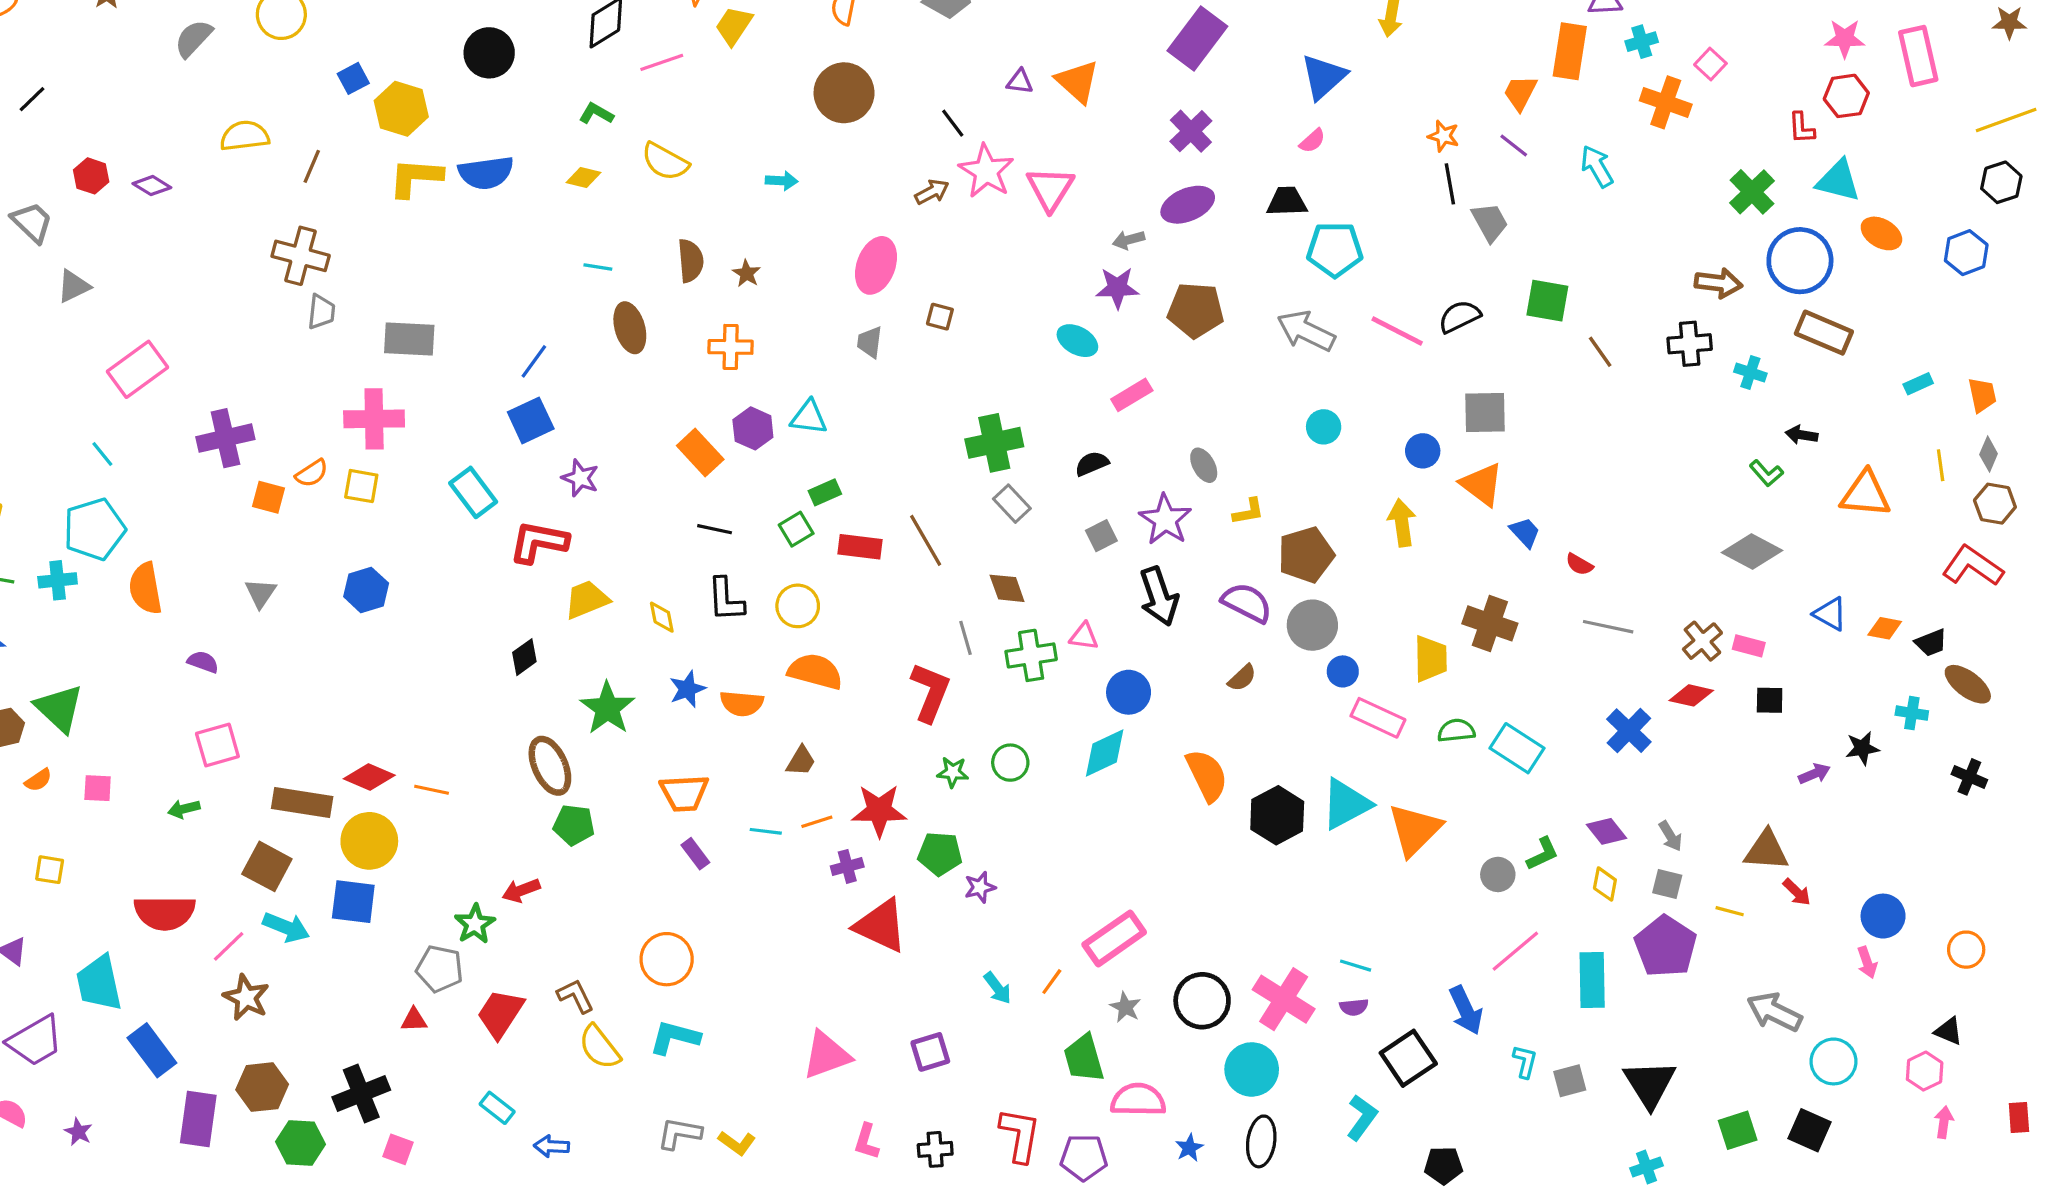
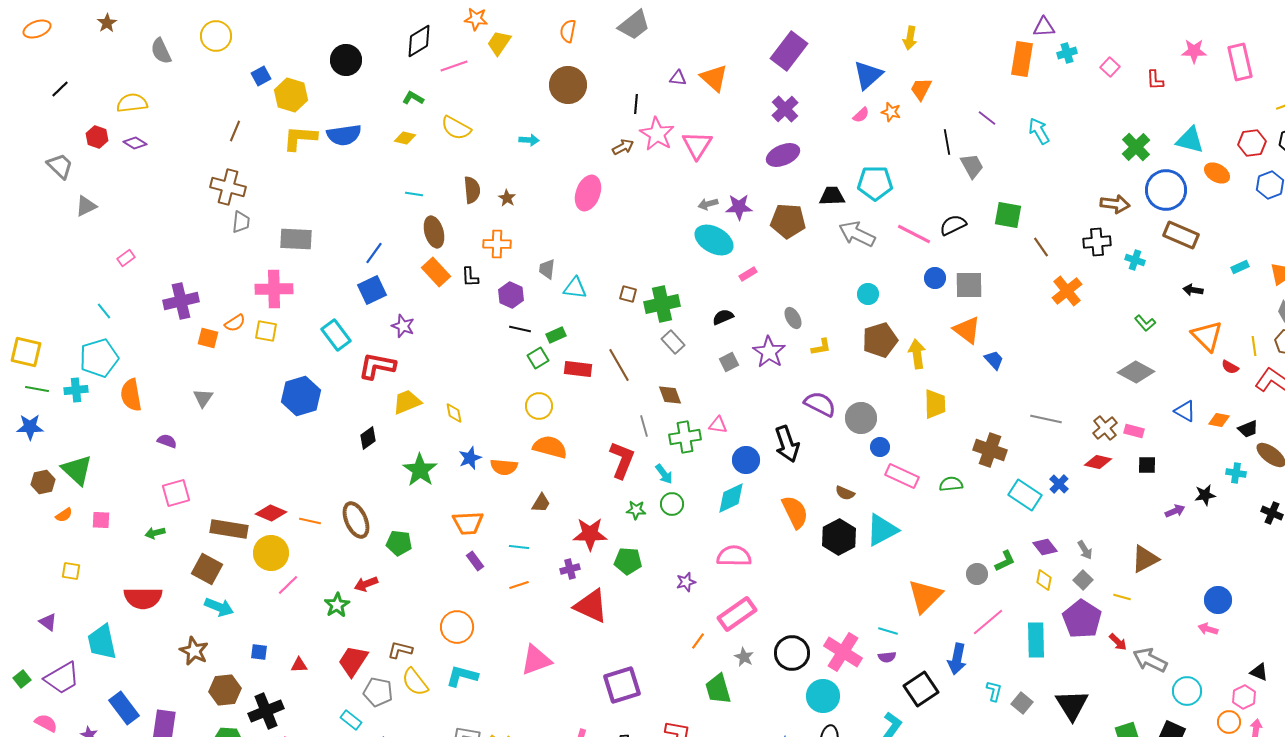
gray semicircle: (193, 38) -> (161, 51), turned -68
orange trapezoid: (1520, 93) -> (921, 89), moved
red hexagon: (1846, 96) -> (1252, 143), moved
orange cross: (1666, 102) -> (1067, 291), moved, turned 32
black line: (953, 123) -> (636, 104), turned 42
red L-shape: (1802, 128) -> (1155, 80), moved
yellow semicircle: (245, 136) -> (132, 103), moved
orange star: (1443, 136) -> (891, 112), moved
black trapezoid: (1287, 201) -> (832, 196), moved
gray arrow: (1129, 240) -> (708, 204), moved
brown square: (940, 317) -> (628, 294), moved
cyan ellipse: (1077, 341) -> (714, 240), size x1.5
gray trapezoid: (870, 342) -> (547, 269), moved
pink rectangle: (137, 369) -> (126, 258), size x0.5
pink rectangle: (1132, 395) -> (748, 274), size x0.7
cyan triangle: (809, 417) -> (575, 288), moved
black arrow: (1802, 435) -> (1193, 290), moved
blue circle: (1423, 451) -> (935, 278), moved
orange rectangle: (700, 452) -> (436, 272), moved
yellow line: (1941, 465) -> (1254, 346), moved
orange triangle: (1865, 494) -> (1207, 336), turned 40
black line: (715, 529) -> (520, 329), moved
brown pentagon: (1306, 555) -> (880, 340), moved
red semicircle: (1579, 564) -> (1230, 367), moved
blue hexagon: (366, 590) -> (301, 396), moved, size x1.4
black arrow: (1159, 596) -> (787, 444), moved
black L-shape: (726, 600) -> (470, 277), moved, size x0.7
brown cross: (1490, 623) -> (990, 450), moved
yellow trapezoid: (1431, 659) -> (935, 404), moved
brown semicircle: (1242, 678) -> (845, 493), moved, turned 66
blue cross: (1629, 731) -> (1059, 484), size x0.7
cyan rectangle: (1517, 748) -> (1025, 495), moved
brown ellipse: (550, 766) -> (356, 520), moved
orange line: (817, 822) -> (519, 585), moved
orange triangle: (1415, 830) -> (925, 596), moved
brown triangle: (1766, 850) -> (1145, 559), turned -32
gray square: (1667, 884) -> (1083, 580), turned 30
purple star: (980, 887) -> (686, 582), moved
red arrow: (1797, 892) -> (1118, 642), moved
blue square: (353, 902) -> (259, 652), moved, size x0.6
pink line: (229, 946) -> (288, 585), moved
orange circle: (1966, 950) -> (1229, 722), moved
pink arrow: (1867, 962) -> (1208, 629), turned 126
gray pentagon: (440, 969) -> (378, 692), moved
cyan arrow: (997, 988) -> (664, 474), moved
brown L-shape: (575, 996) -> (400, 650), turned -50
blue arrow: (1466, 1010) -> (957, 659), turned 36
blue rectangle: (152, 1050) -> (124, 708), moved
purple square: (930, 1052) -> (622, 685), size x1.5
pink triangle: (826, 1055) -> (536, 660), moved
gray square: (1570, 1081) -> (1022, 703), turned -35
brown hexagon: (262, 1087) -> (225, 690), moved
pink semicircle: (1138, 1100) -> (734, 556), moved

